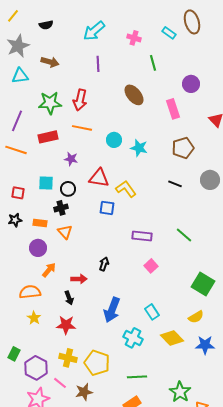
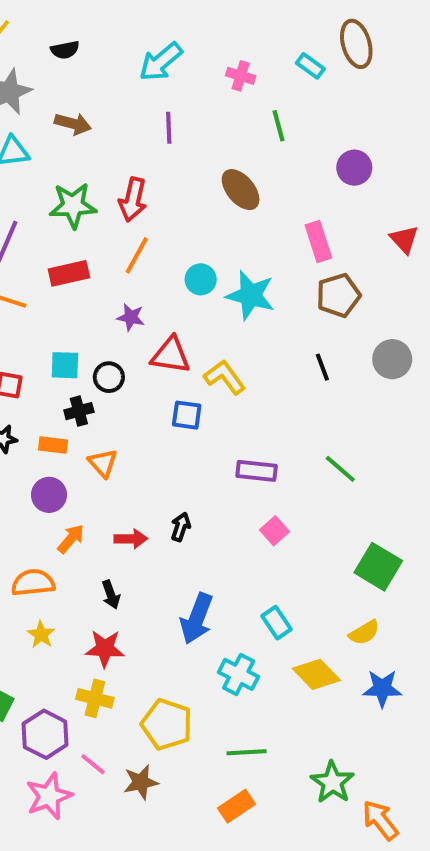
pink rectangle: (173, 109) -> (318, 241), moved
orange line: (82, 128) -> (137, 255), turned -72
cyan star: (139, 148) -> (251, 295), size x1.4
purple star: (71, 159) -> (131, 317), moved
black line: (175, 184) -> (322, 367), turned 48
black cross: (61, 208) -> (79, 411), moved
red arrow: (79, 279) -> (131, 539), moved
yellow cross: (68, 358) -> (95, 698), moved

